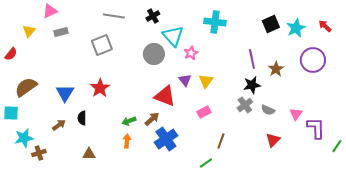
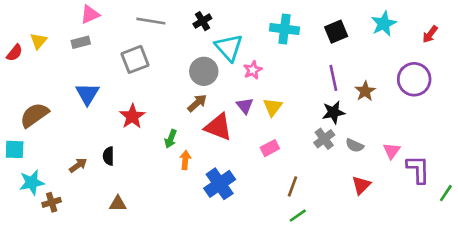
pink triangle: (50, 11) -> (90, 14), moved
black square: (271, 24) -> (336, 32), moved
red arrow: (325, 26) -> (430, 34), turned -96
cyan star: (296, 28) -> (384, 24), moved
red semicircle: (11, 54) -> (15, 53), moved
blue triangle: (65, 93) -> (87, 94), moved
brown arrow: (152, 119) -> (197, 103), moved
green arrow: (129, 121) -> (171, 139), moved, turned -48
orange arrow: (127, 141) -> (185, 160), moved
green line: (206, 163) -> (298, 216), moved

